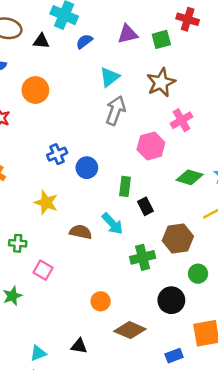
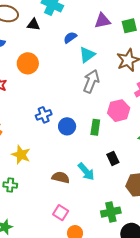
blue semicircle: (84, 41) -> (70, 37), moved
green rectangle: (125, 186) -> (95, 127), moved
yellow star: (46, 203) -> (21, 155), moved
green cross: (143, 257) -> (111, 212), moved
pink square: (43, 270) -> (61, 213), moved

